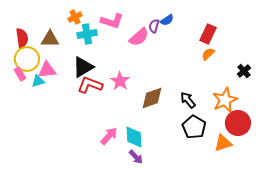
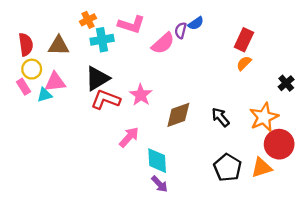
yellow circle: (27, 59) -> (32, 69), size x0.7
black pentagon: (194, 127) -> (228, 168), moved
pink arrow: (109, 136) -> (129, 137), moved

